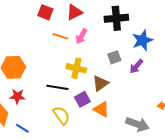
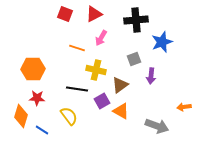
orange line: (60, 36) -> (77, 48), moved
purple arrow: (136, 66) -> (151, 76), moved, turned -35
yellow semicircle: (61, 115) -> (69, 116), moved

